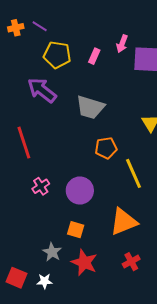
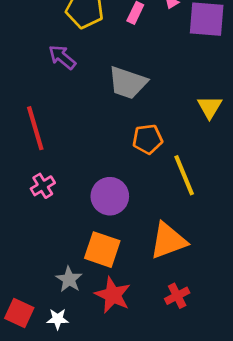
purple arrow: (42, 90) -> (62, 57), size x0.7
pink cross: (41, 186) -> (43, 186), moved
orange square: (76, 230) -> (102, 250), size x1.5

